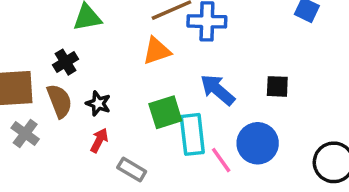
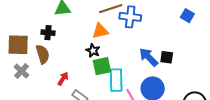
black cross: (65, 62) -> (48, 33), turned 32
blue arrow: (218, 90) -> (149, 57), moved
black star: (98, 103) -> (93, 51), moved

